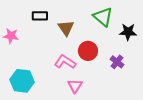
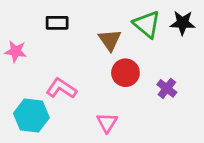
brown triangle: (66, 28) -> (110, 40), moved
black star: (128, 32) -> (183, 23), moved
pink L-shape: (65, 62) -> (61, 88), moved

